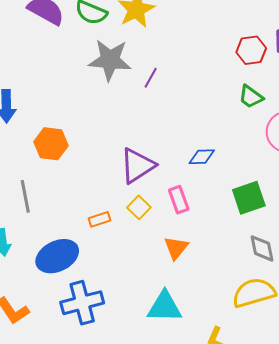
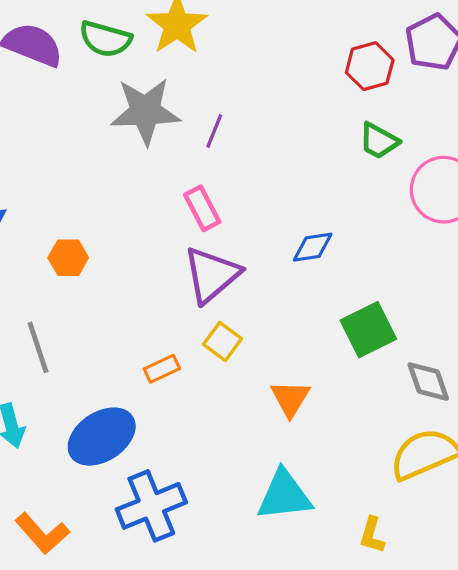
orange hexagon: (51, 144) -> (68, 258), size x0.7
green square: (249, 198) -> (368, 330), moved
pink rectangle: (179, 200) -> (202, 208), moved

